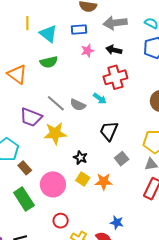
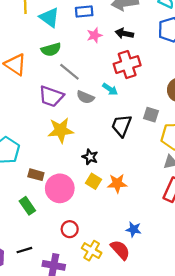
gray line: (56, 103) -> (69, 72), moved
purple trapezoid: (31, 117) -> (51, 96), moved
gray square: (122, 159) -> (151, 115), moved, turned -32
brown rectangle: (25, 168) -> (36, 175), moved, turned -32
green rectangle: (24, 199) -> (27, 206), size x0.7

